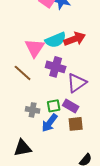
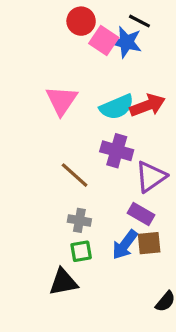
pink triangle: (35, 48) -> (62, 100), moved
brown line: (23, 73) -> (75, 175), moved
green square: (54, 106) -> (81, 251), moved
blue arrow: (50, 123) -> (125, 245), moved

